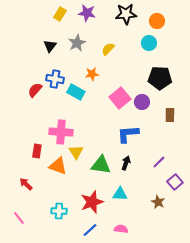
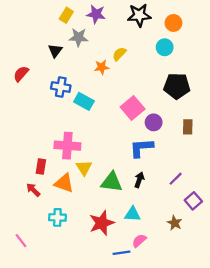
gray star: (77, 43) -> (78, 37), moved, turned 30
orange star: (92, 74) -> (102, 67), moved
red semicircle: (35, 90) -> (21, 74), moved
purple circle: (142, 102) -> (154, 122), moved
red arrow: (26, 184) -> (33, 190), moved
cyan cross: (59, 211) -> (57, 217), moved
pink semicircle: (121, 229) -> (139, 241), moved, turned -48
blue line: (90, 230) -> (122, 253), moved, turned 35

